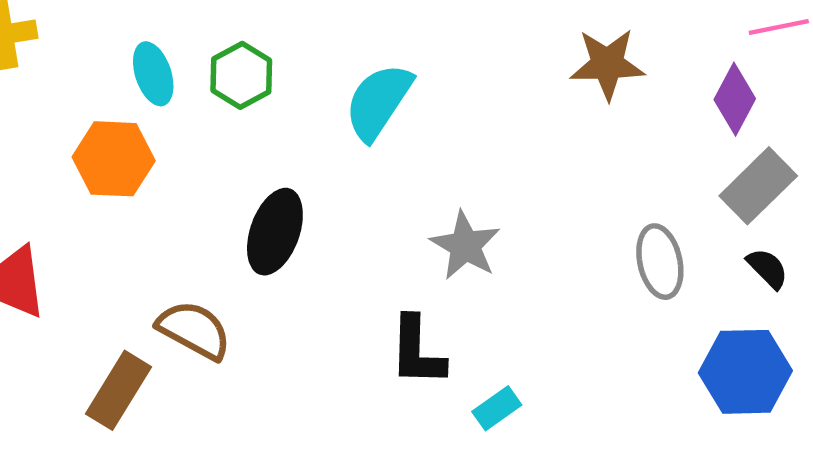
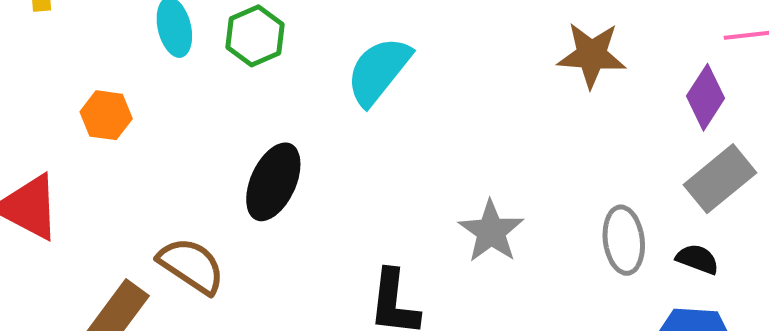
orange hexagon: (114, 159) -> (106, 115), moved, size x0.7
gray star: (465, 246) -> (491, 231), moved
black semicircle: (767, 268) -> (697, 259), moved, turned -30

